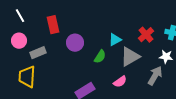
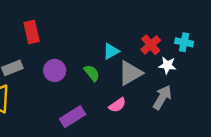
purple circle: (75, 43) -> (55, 70), moved
green semicircle: (100, 57) -> (92, 73), turned -72
white star: (166, 57) -> (167, 65), moved

